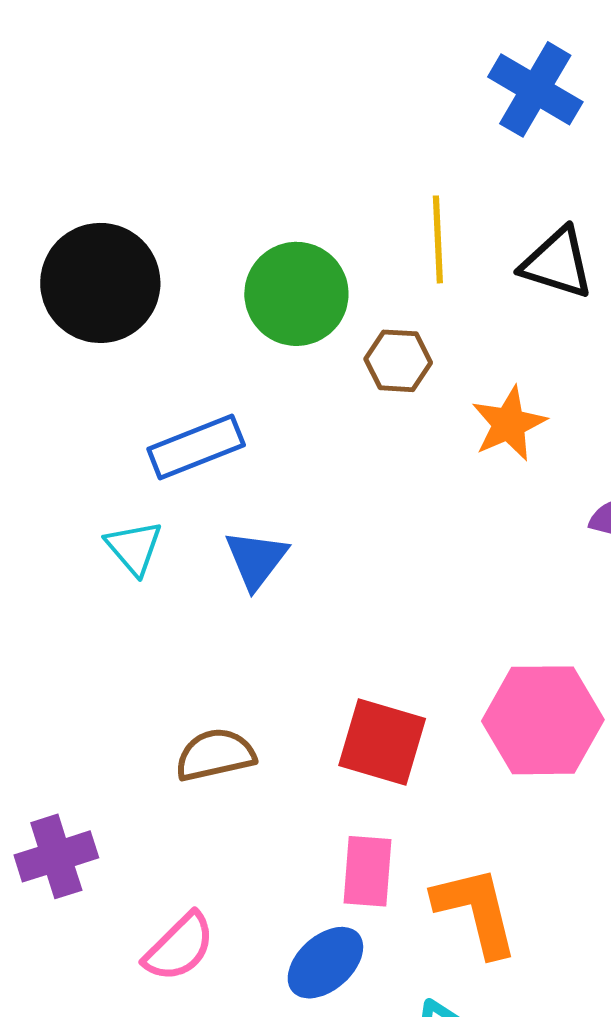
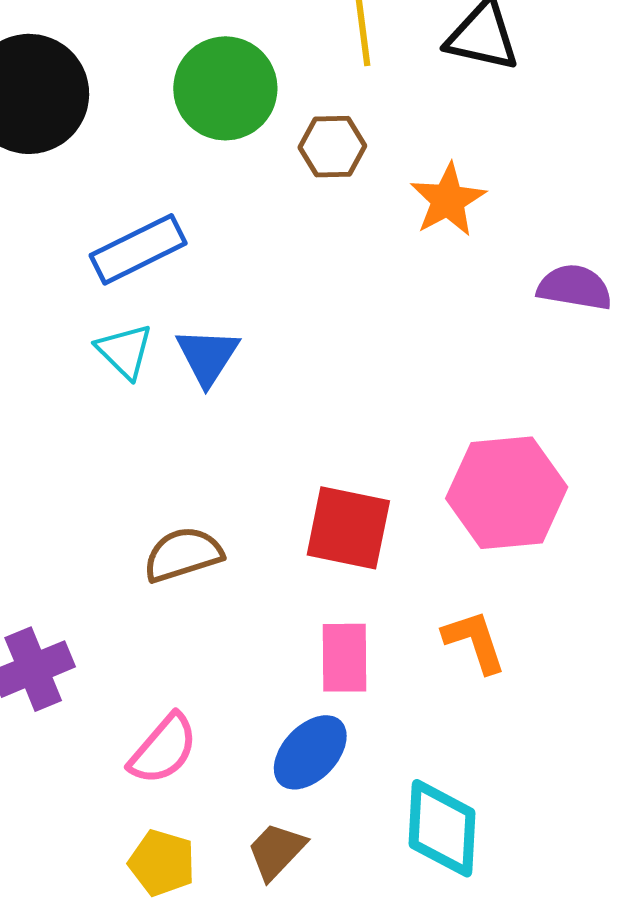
cyan triangle: (134, 548) -> (125, 351), moved
orange L-shape: (476, 911) -> (475, 641), moved, size x0.7

